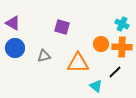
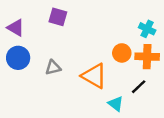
purple square: (62, 27) -> (58, 17), moved
orange triangle: (78, 63) -> (94, 76), turned 30

